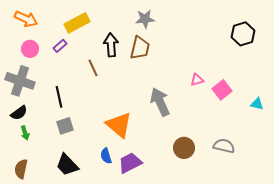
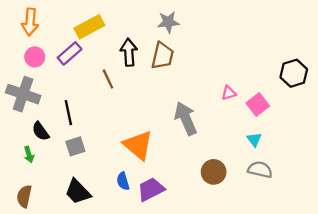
orange arrow: (26, 19) -> (30, 22), turned 70
black hexagon: (243, 34) -> (294, 73), moved
purple rectangle: (60, 46) -> (70, 53), size x1.5
cyan triangle: (257, 104) -> (254, 139), moved, turned 40
black semicircle: (19, 113) -> (41, 131), moved, turned 90

